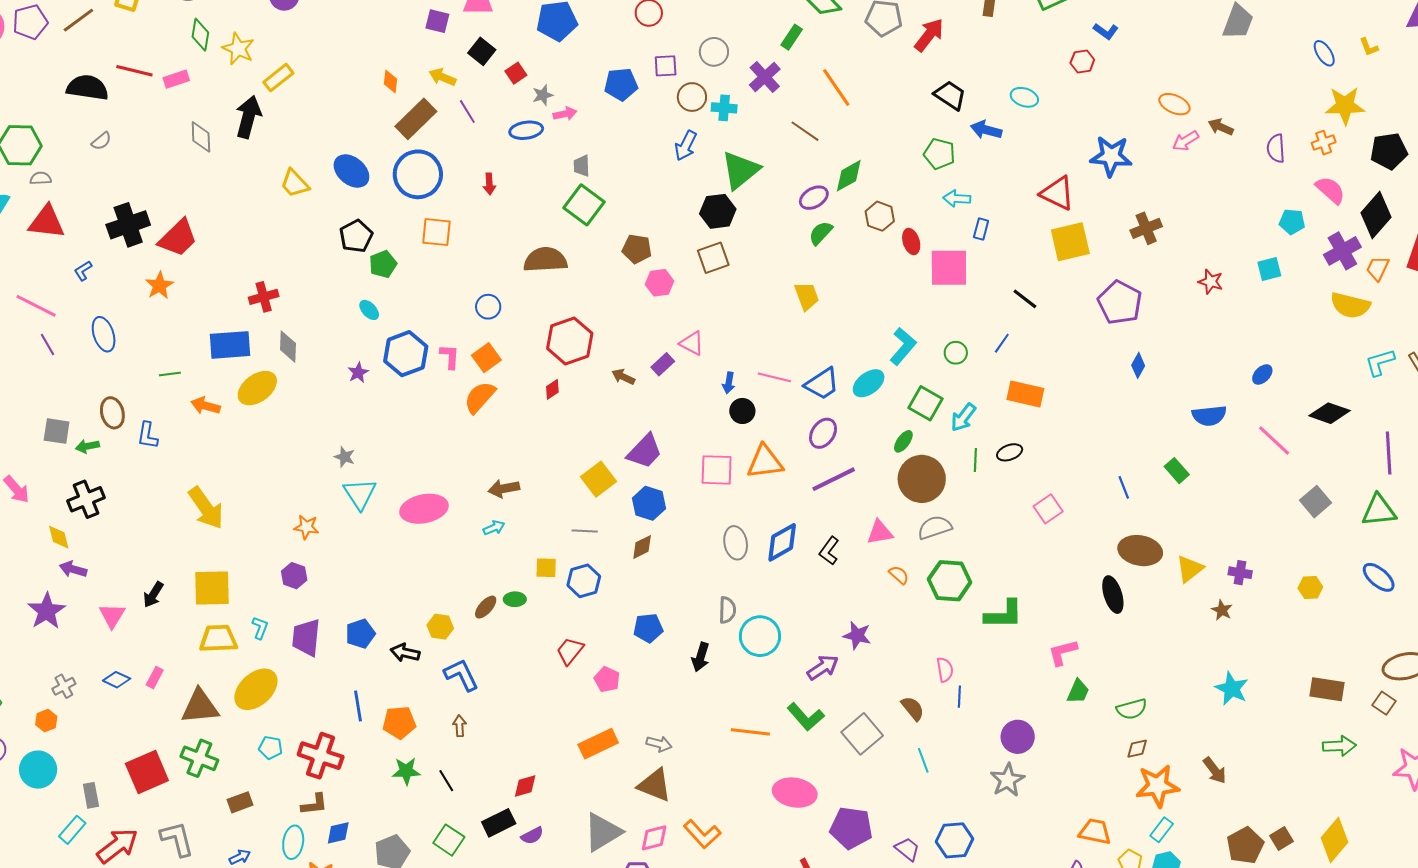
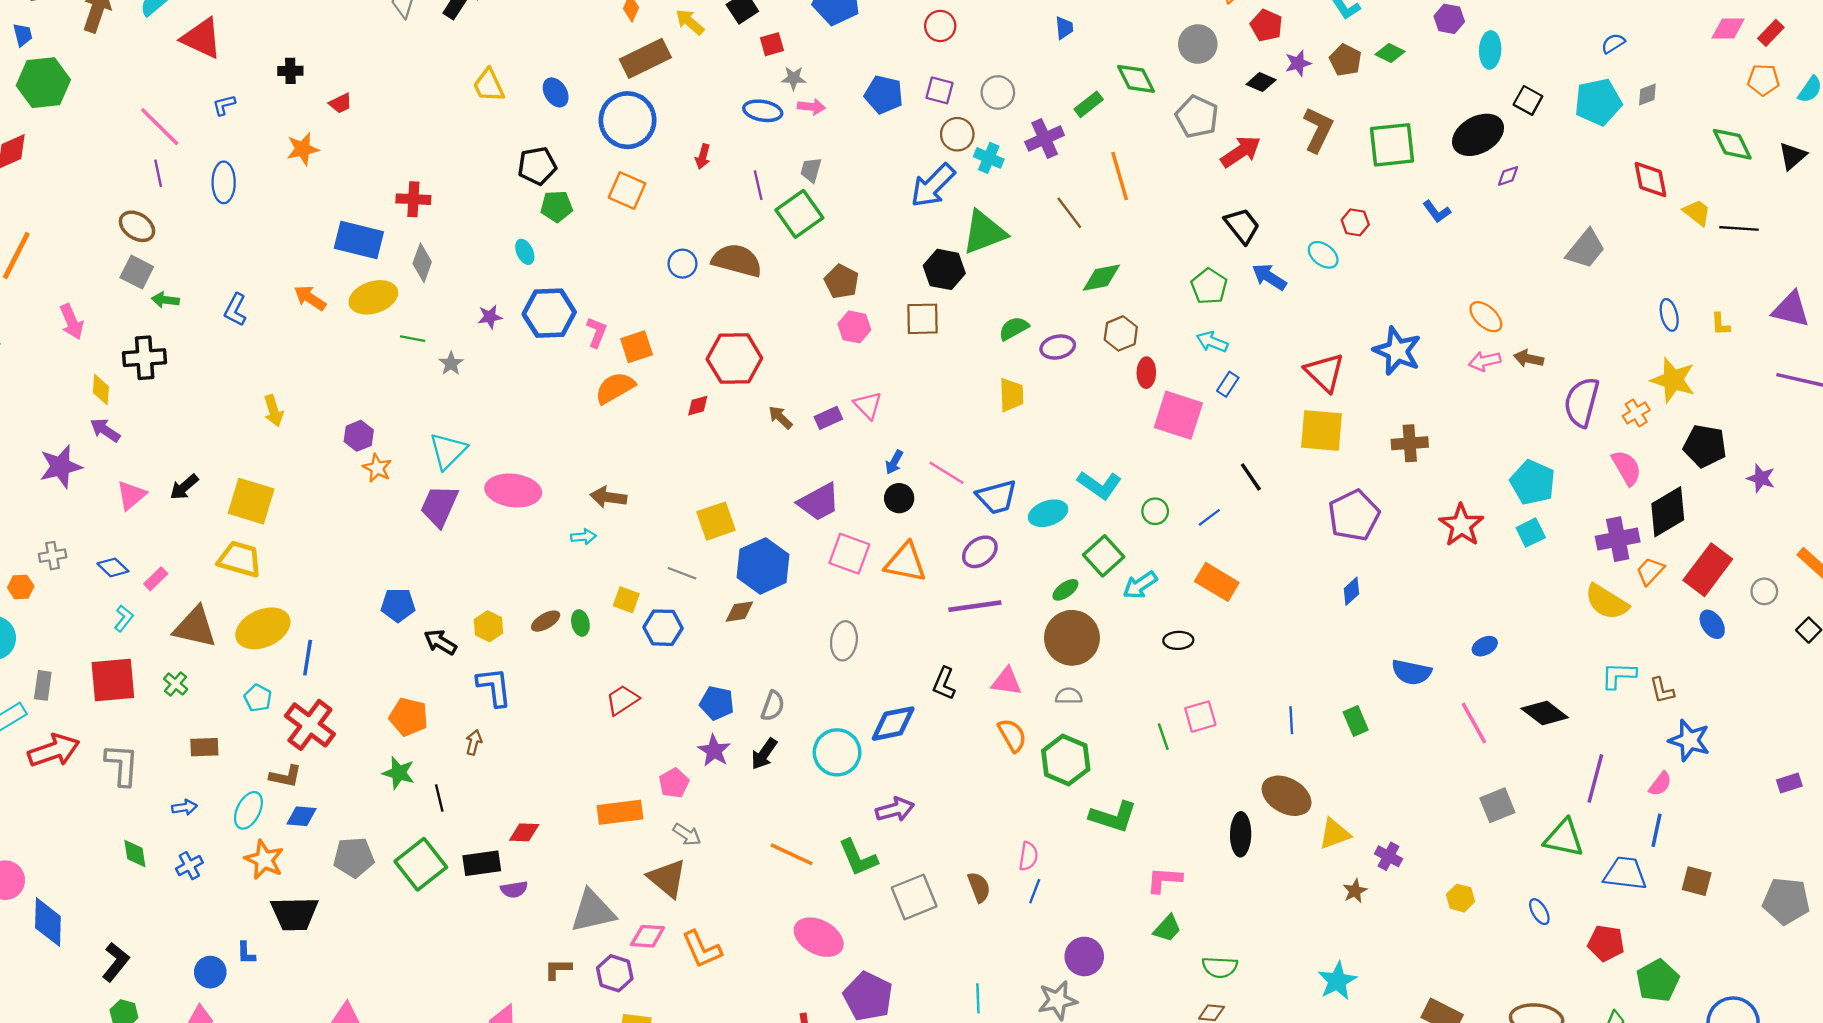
red hexagon: (1082, 61) -> (1355, 222), moved
purple line: (467, 112) -> (758, 185), moved
brown arrow: (1221, 127) -> (1529, 359), turned -30
orange cross: (1324, 143) -> (1636, 413), turned -30
blue arrow: (686, 146) -> (933, 186), size x1.4
purple semicircle: (1276, 148) -> (1582, 402), size x1.5
blue ellipse: (351, 171) -> (556, 92), size x0.7
purple ellipse: (814, 198) -> (1058, 347), moved
cyan pentagon: (1292, 222) -> (1533, 482), moved, size x1.5
black cross: (128, 225) -> (290, 71), size x0.5
green semicircle: (821, 233) -> (1014, 328), moved
red trapezoid: (178, 238) -> (340, 103), size x0.5
cyan square: (1269, 269) -> (1531, 533), turned -30
red star: (1211, 282) -> (1461, 525), size x1.5
blue circle: (488, 307) -> (682, 264), moved
cyan L-shape: (903, 346) -> (1099, 485), turned 66
green line: (170, 374) -> (413, 339), moved
brown ellipse: (112, 413) -> (137, 226), moved, turned -60
purple trapezoid: (645, 451) -> (819, 502), moved
gray star: (345, 457) -> (451, 363), moved
green line: (975, 460) -> (1163, 737), moved, turned -40
blue hexagon: (649, 503) -> (763, 566), size x1.4
yellow arrow: (206, 508) -> (274, 411), size x0.6
gray semicircle: (935, 527) -> (1069, 696), size x0.7
blue diamond: (782, 542) -> (893, 724), moved
black L-shape: (829, 551) -> (944, 683), turned -32
orange semicircle: (899, 575) -> (1012, 735), size x1.4
purple hexagon: (294, 576) -> (359, 436), moved
blue ellipse: (1379, 577) -> (1539, 912), size x0.7
green ellipse: (515, 599) -> (580, 623), turned 60
gray semicircle: (727, 610) -> (773, 706), moved
cyan L-shape: (260, 628) -> (124, 618), moved
purple star: (857, 635) -> (714, 751), moved
purple trapezoid: (306, 637) -> (439, 506), moved
pink pentagon: (607, 679) -> (674, 783), moved
blue line: (358, 706) -> (308, 658), moved
green cross: (199, 758) -> (176, 684), size x0.6
cyan line: (923, 760) -> (978, 998), moved
green square: (449, 840) -> (421, 864), size x1.4

